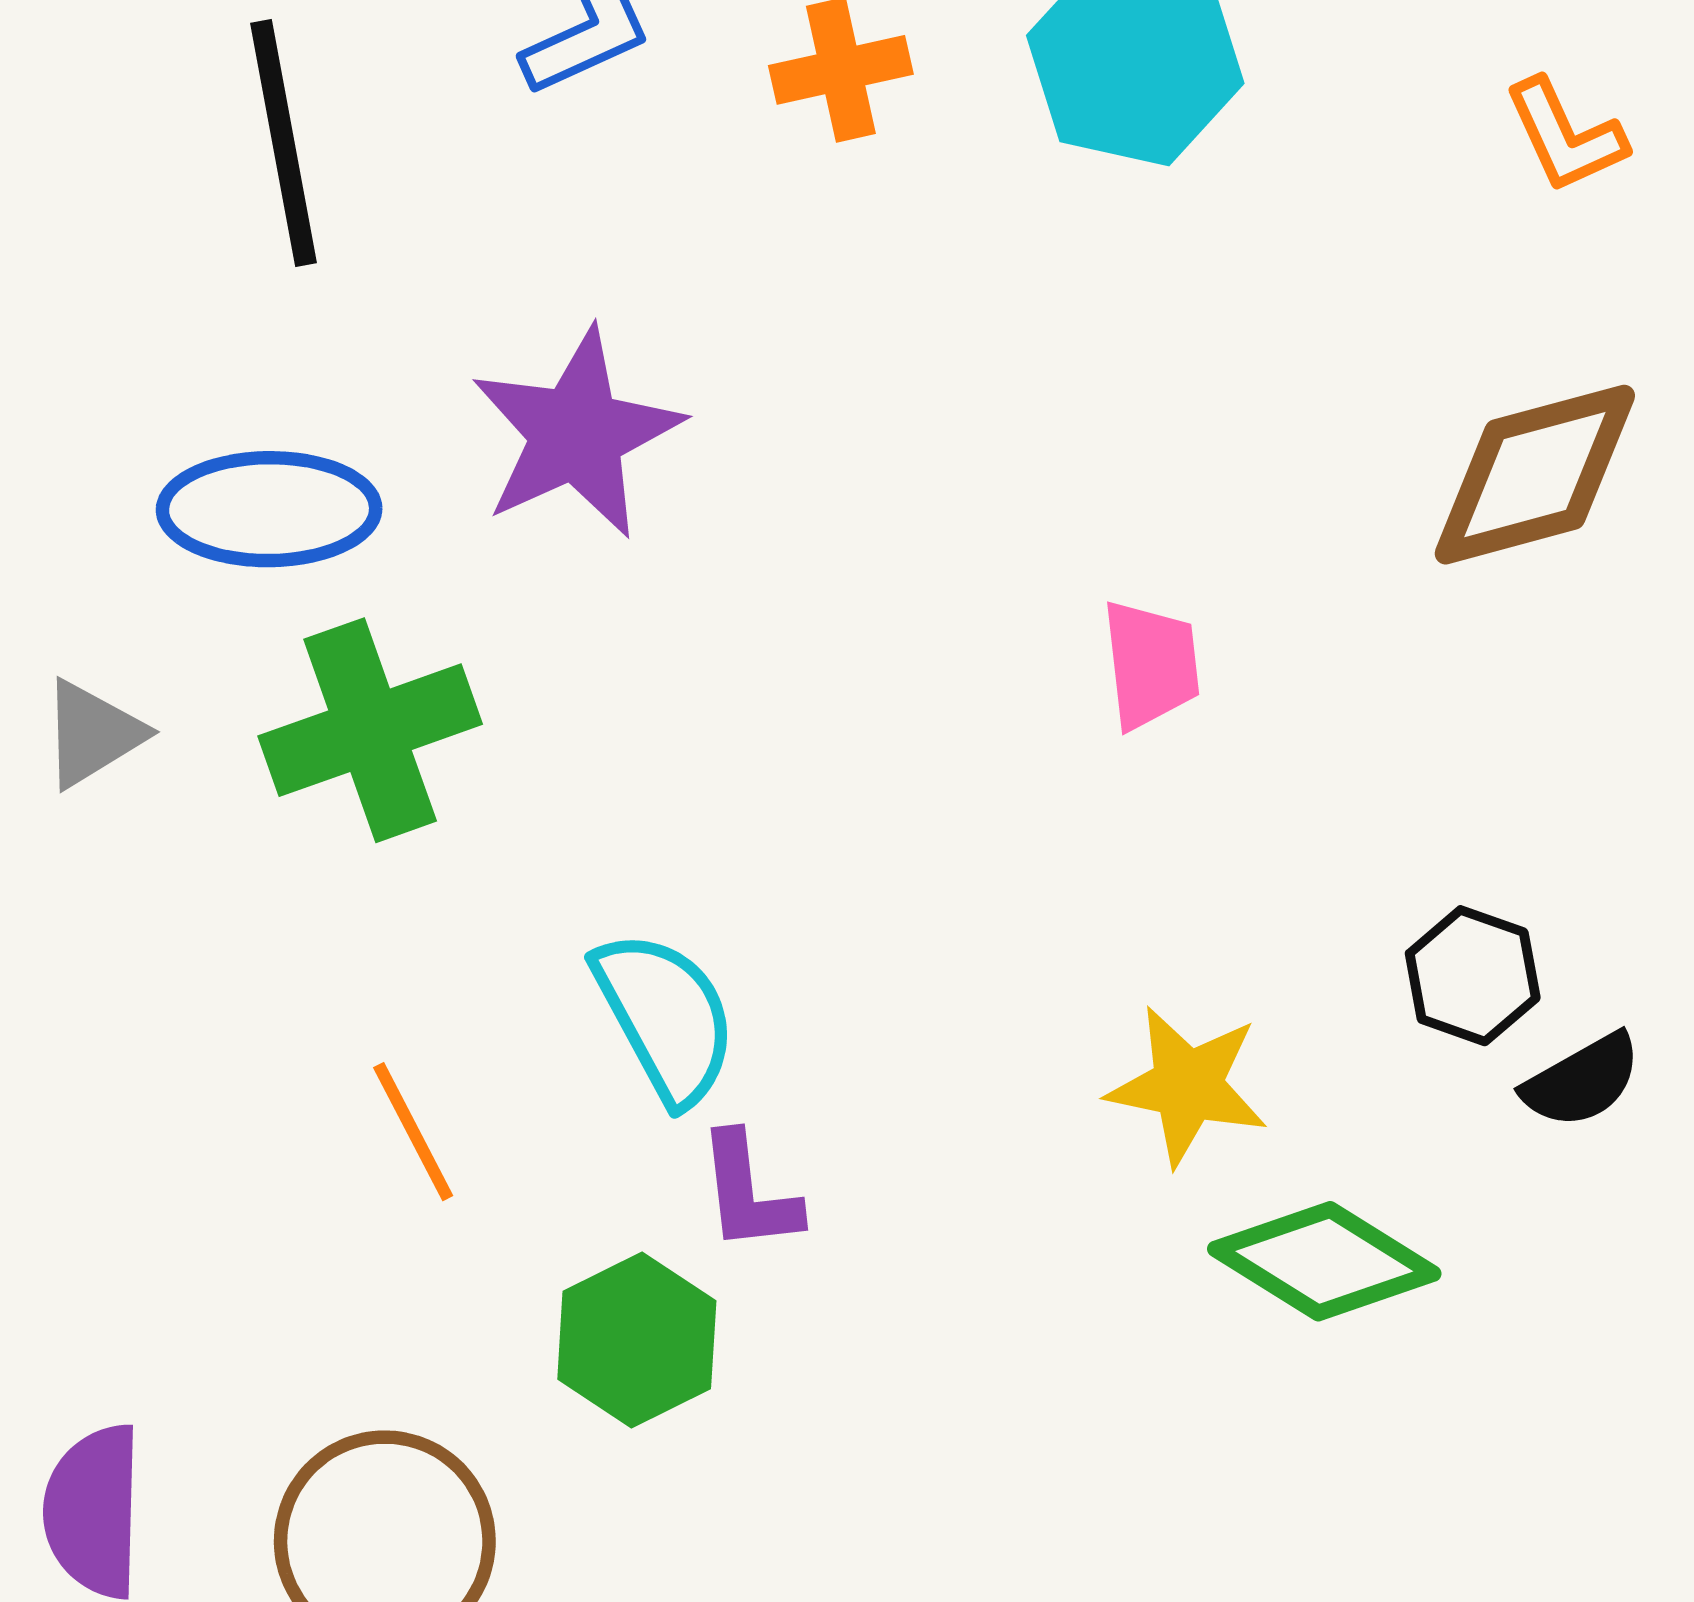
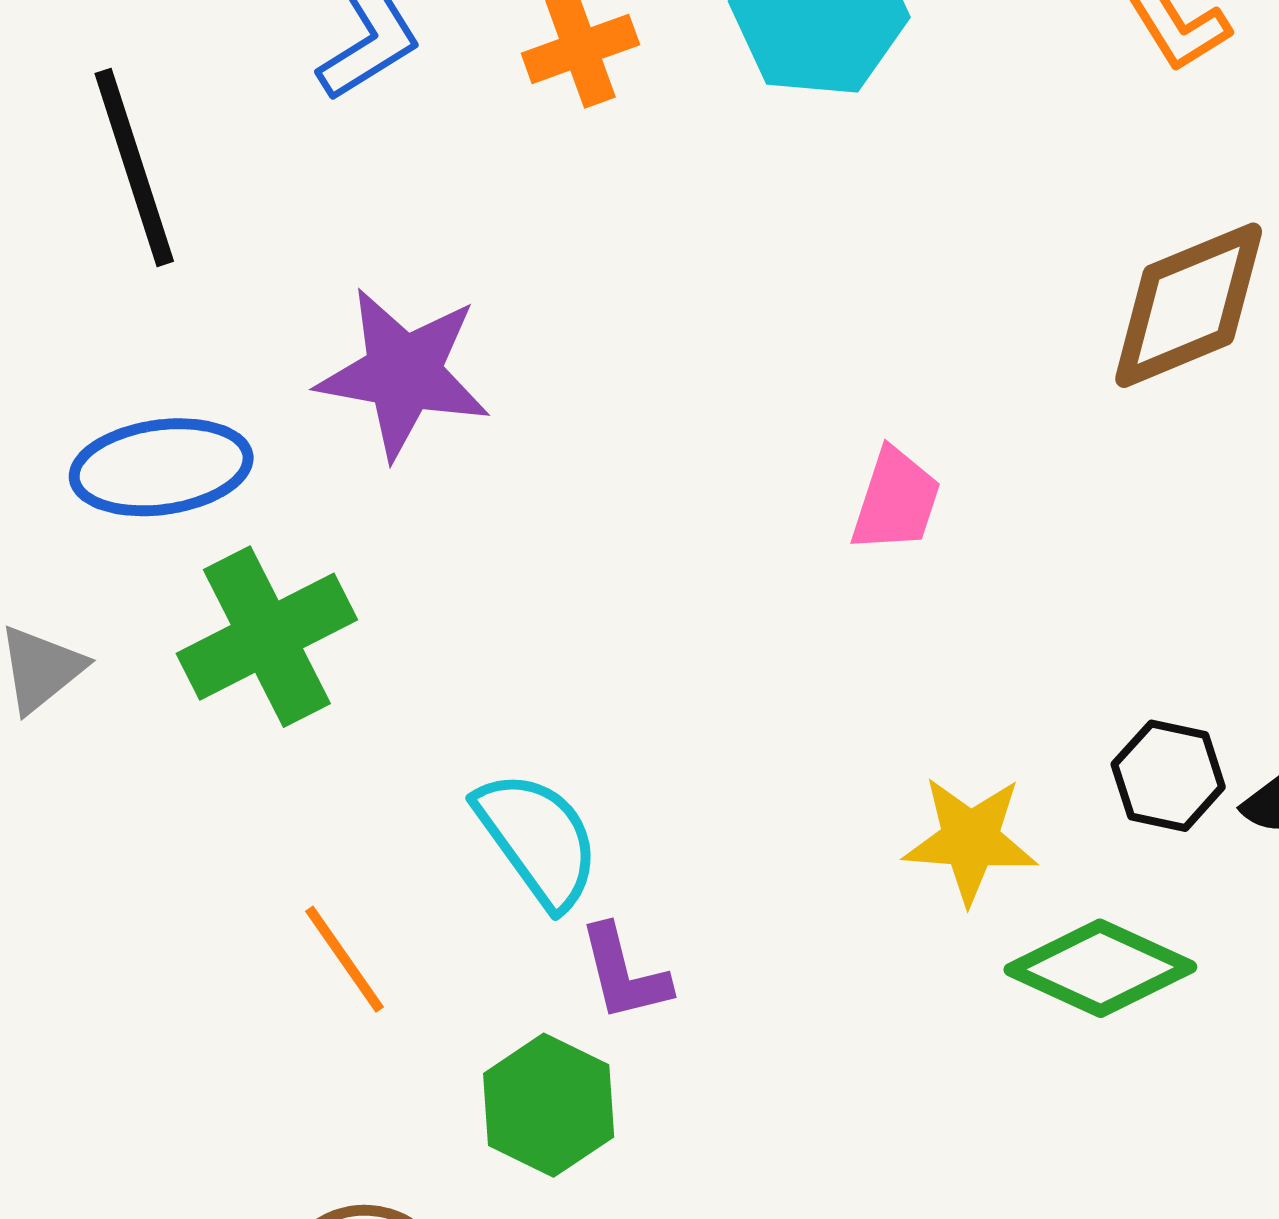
purple star: (576, 434) -> (404, 373), turned -30
pink trapezoid: (1151, 664) -> (896, 500), turned 32
black hexagon: (1473, 976) -> (1168, 776), moved

